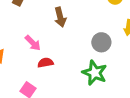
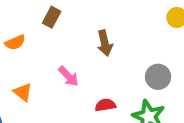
red semicircle: (45, 63) -> (105, 105), moved

